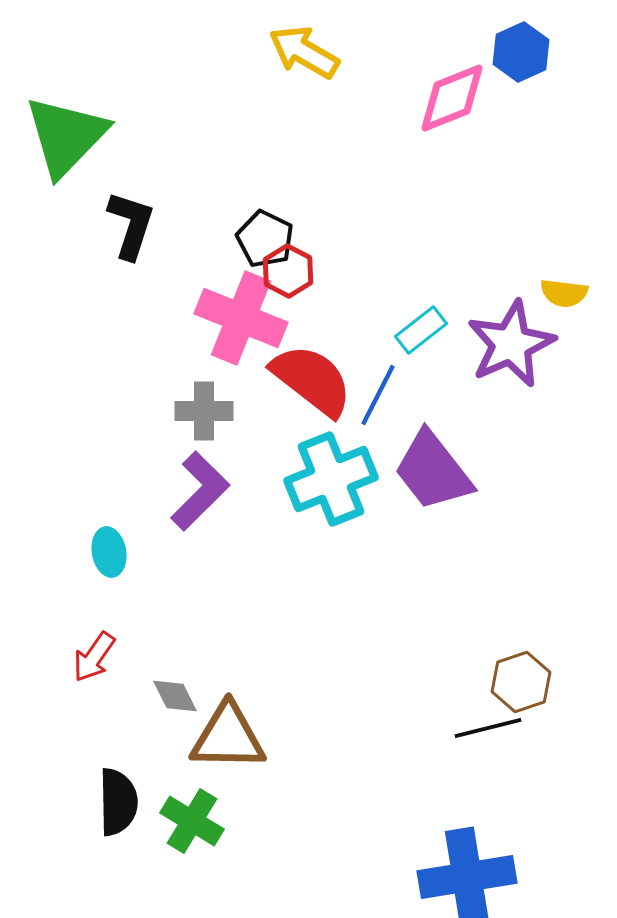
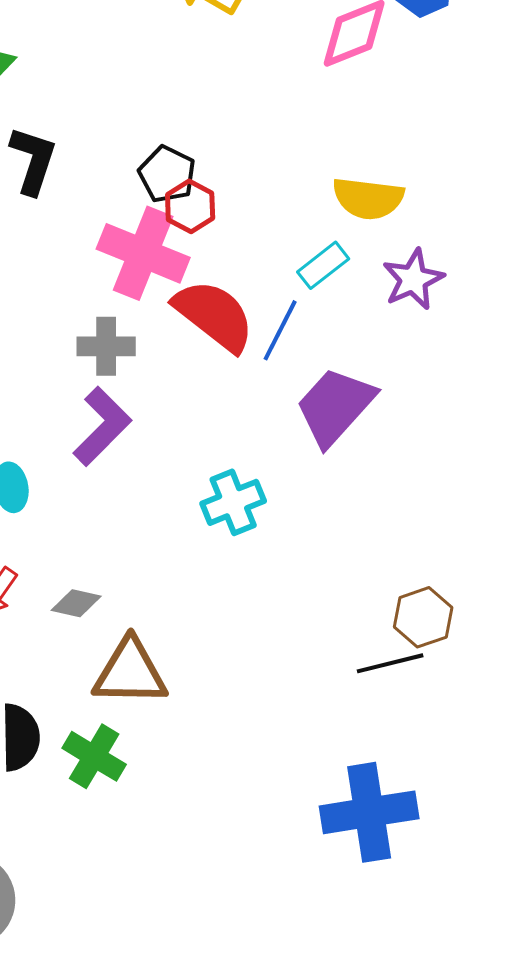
yellow semicircle: (564, 293) -> (368, 198), moved, size x1.5
purple star: (511, 344) -> (413, 279), size x0.7
purple trapezoid: (433, 471) -> (335, 406), turned 80
cyan cross: (331, 479) -> (233, 502), moved, size x0.7
gray diamond: (175, 696) -> (76, 603), moved, turned -51

